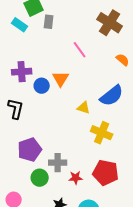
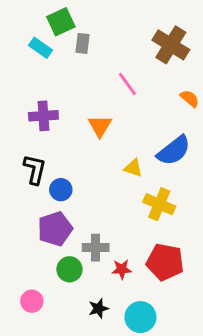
blue circle: (42, 86) -> (61, 190), moved

